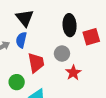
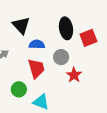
blue semicircle: (21, 40) -> (37, 44), moved, turned 84

